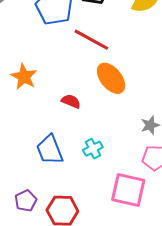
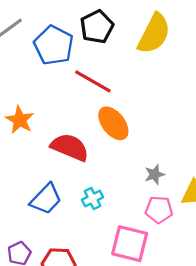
red semicircle: (71, 101) -> (70, 147), size x1.8
blue trapezoid: (50, 150) -> (46, 199), turned -116

